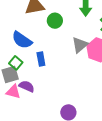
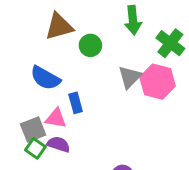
green square: (16, 63) -> (35, 148), moved
pink triangle: (13, 92) -> (56, 118), moved

